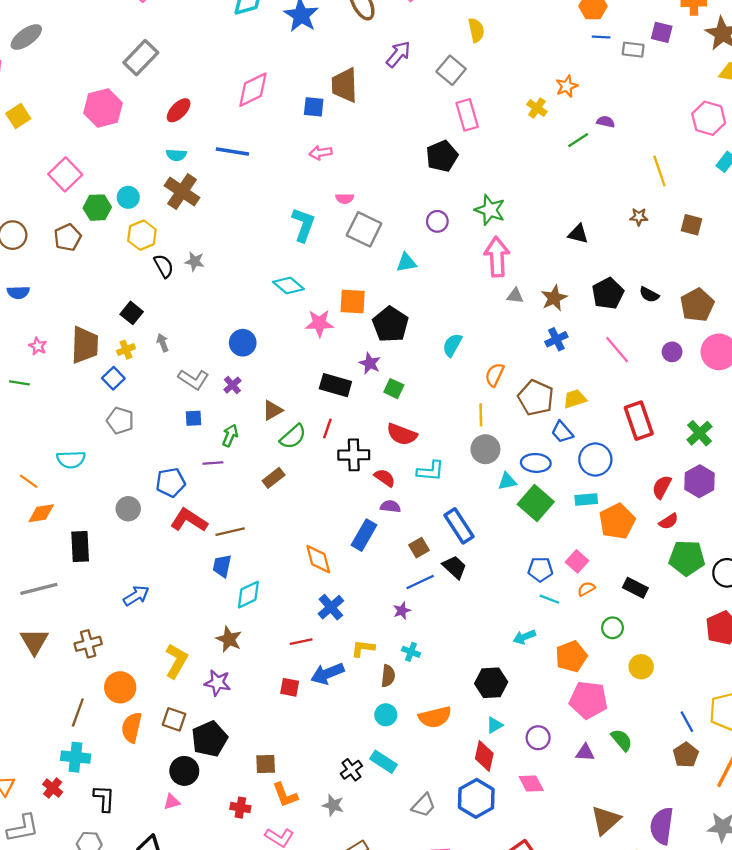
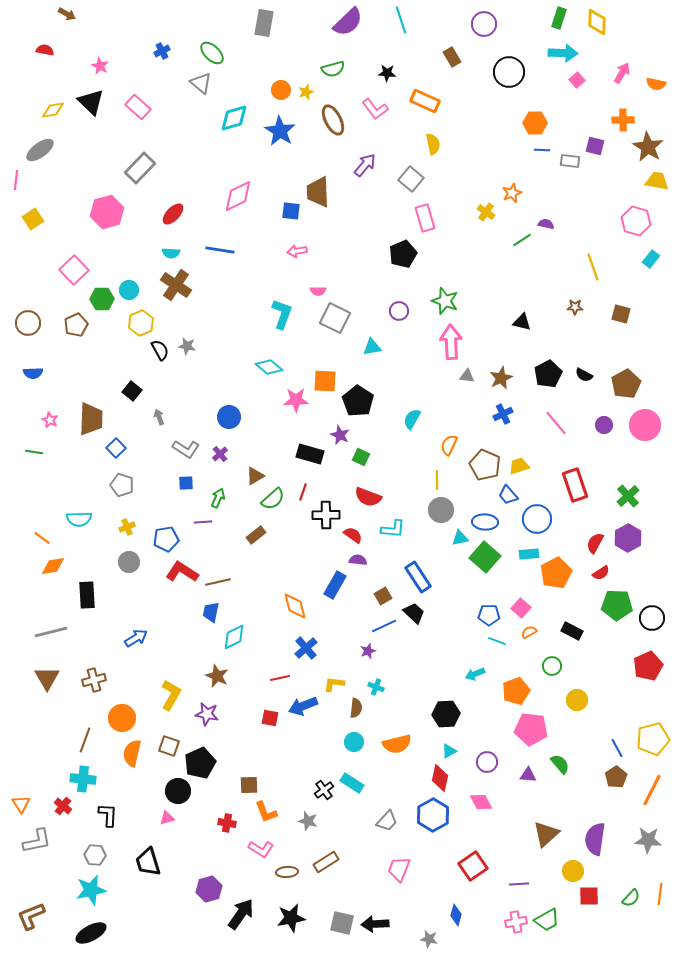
yellow cross: (126, 350) -> (127, 527), moved

